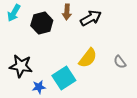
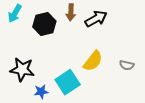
gray semicircle: (120, 62) -> (127, 65), turned -40

